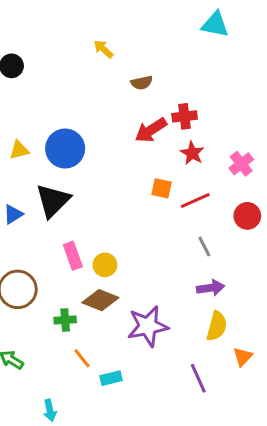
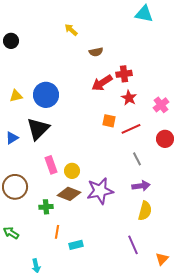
purple star: (148, 326) -> (100, 191), moved
orange triangle: (243, 357) -> (162, 259), moved
orange line: (82, 358) -> (57, 232), turned 48

